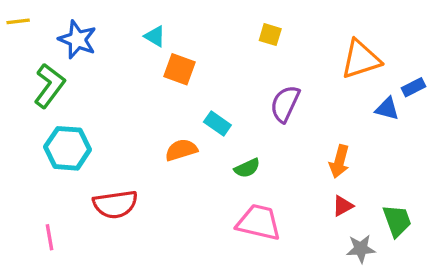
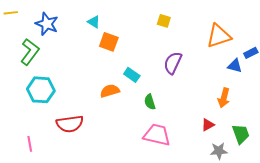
orange arrow: (339, 161) -> (224, 98), moved
green semicircle: (247, 168) -> (150, 102), turned 98

